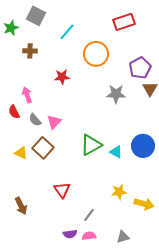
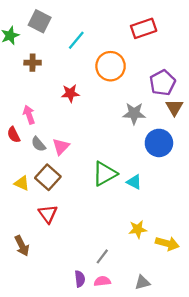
blue circle: (143, 146) -> (159, 143), moved
red triangle: (62, 190) -> (48, 214), moved
purple semicircle: (70, 234) -> (80, 279), turned -88

